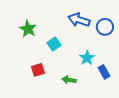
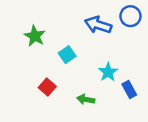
blue circle: (105, 27) -> (130, 16), moved
red square: (38, 70) -> (47, 87), turned -32

